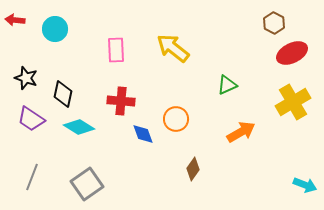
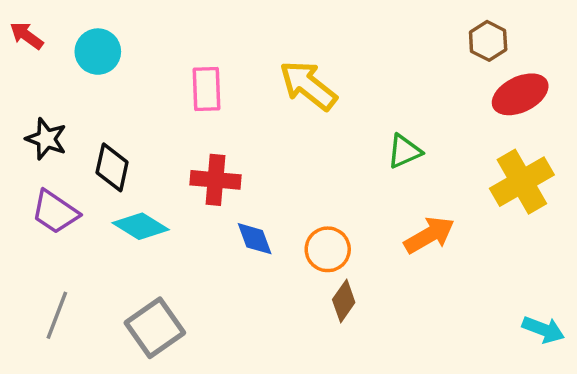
red arrow: (15, 20) -> (27, 36), turned 30
orange circle: (176, 119) -> (328, 249), moved

